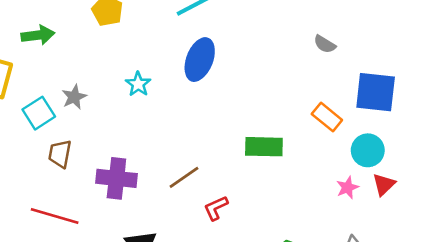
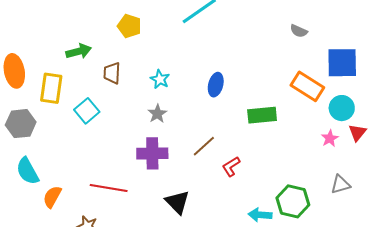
blue ellipse: (200, 60) -> (216, 85), moved, size x0.7
gray star: (74, 97) -> (157, 114), moved
orange rectangle: (327, 117) -> (307, 86), size x1.4
brown trapezoid: (60, 154) -> (112, 73), moved

